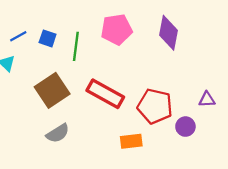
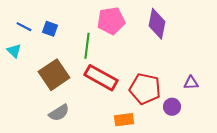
blue line: (18, 36) -> (24, 27), turned 56
green line: (76, 46) -> (87, 46), moved

